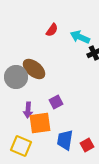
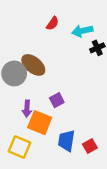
cyan arrow: (80, 37) -> (82, 31), turned -36
orange square: (40, 123) -> (40, 123), turned 30

